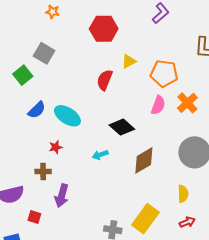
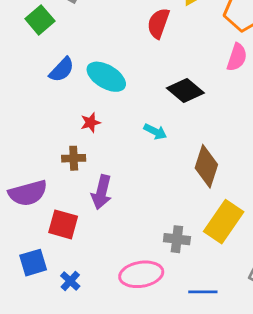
cyan arrow: (100, 155) -> (155, 132), turned -133
brown diamond: (144, 160) -> (206, 166), moved, turned -40
red square: (34, 217) -> (63, 224), size x1.5

